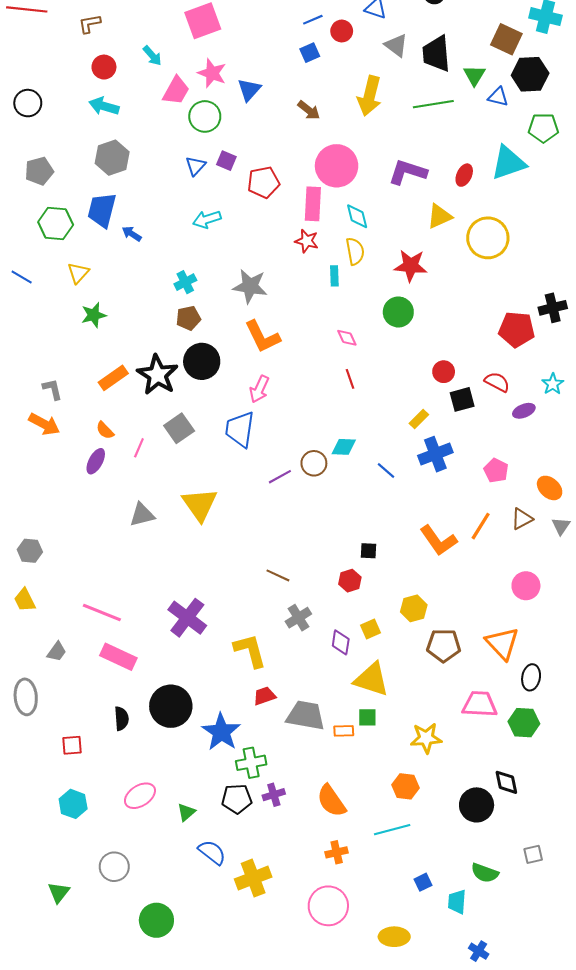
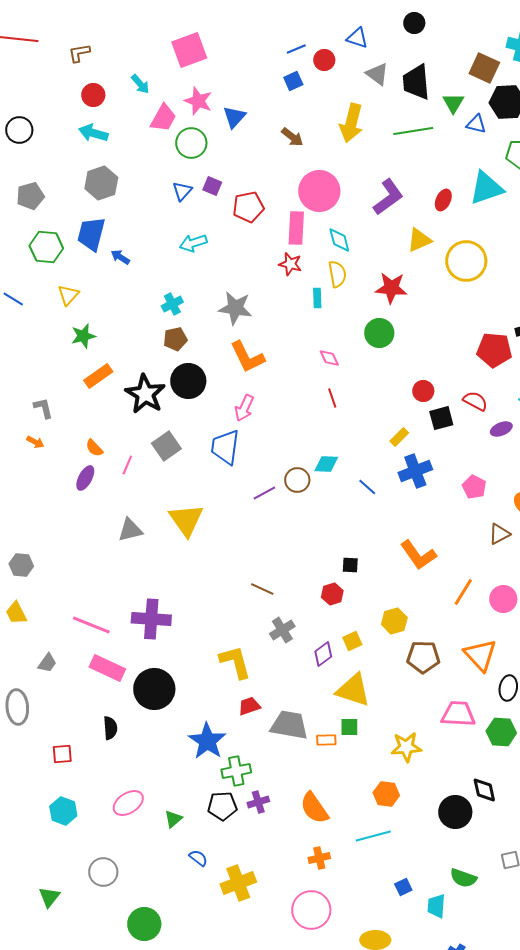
purple L-shape: (408, 172) -> (388, 197), turned 126
orange rectangle: (113, 378) -> (98, 376), moved
orange arrow: (44, 424) -> (35, 442), size x0.6
orange line: (481, 526) -> (463, 592), moved
purple cross: (187, 618) -> (151, 619), moved, turned -33
purple diamond: (341, 642) -> (323, 654), turned 45
black circle: (171, 706) -> (154, 689), moved
blue semicircle: (212, 852) -> (198, 858), size x0.7

